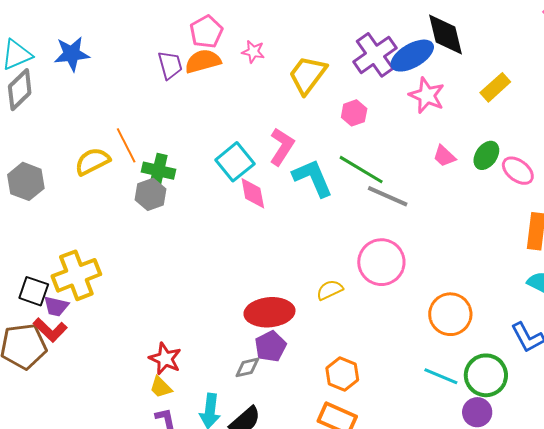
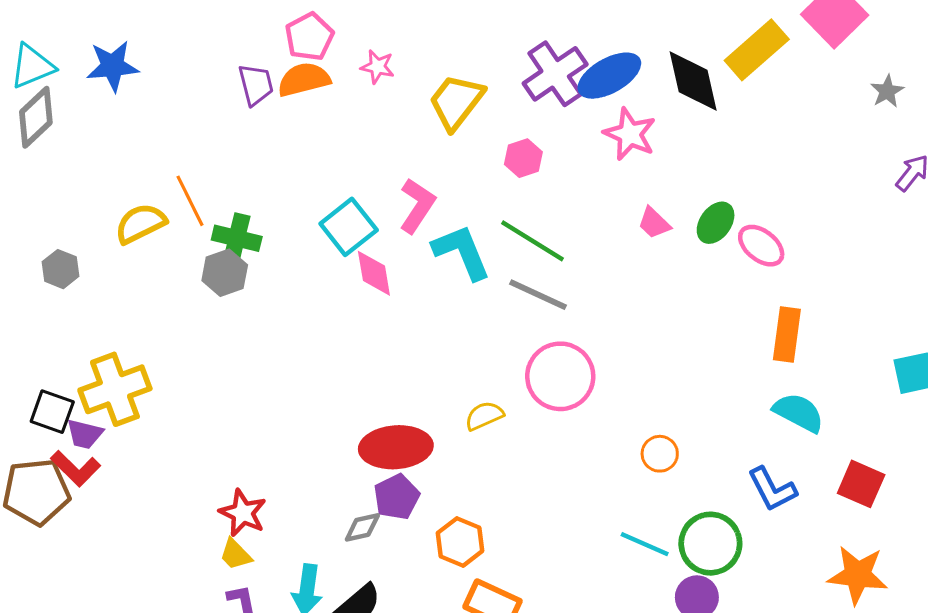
black diamond: (445, 35) -> (693, 81), moved
yellow rectangle: (495, 87) -> (757, 50), moved, size x1.4
gray hexagon: (26, 181) -> (60, 269), moved, size x0.7
gray line: (388, 196) -> (538, 295), moved
orange circle: (450, 314) -> (660, 454), size x0.6
orange hexagon: (342, 374) -> (460, 542), moved

